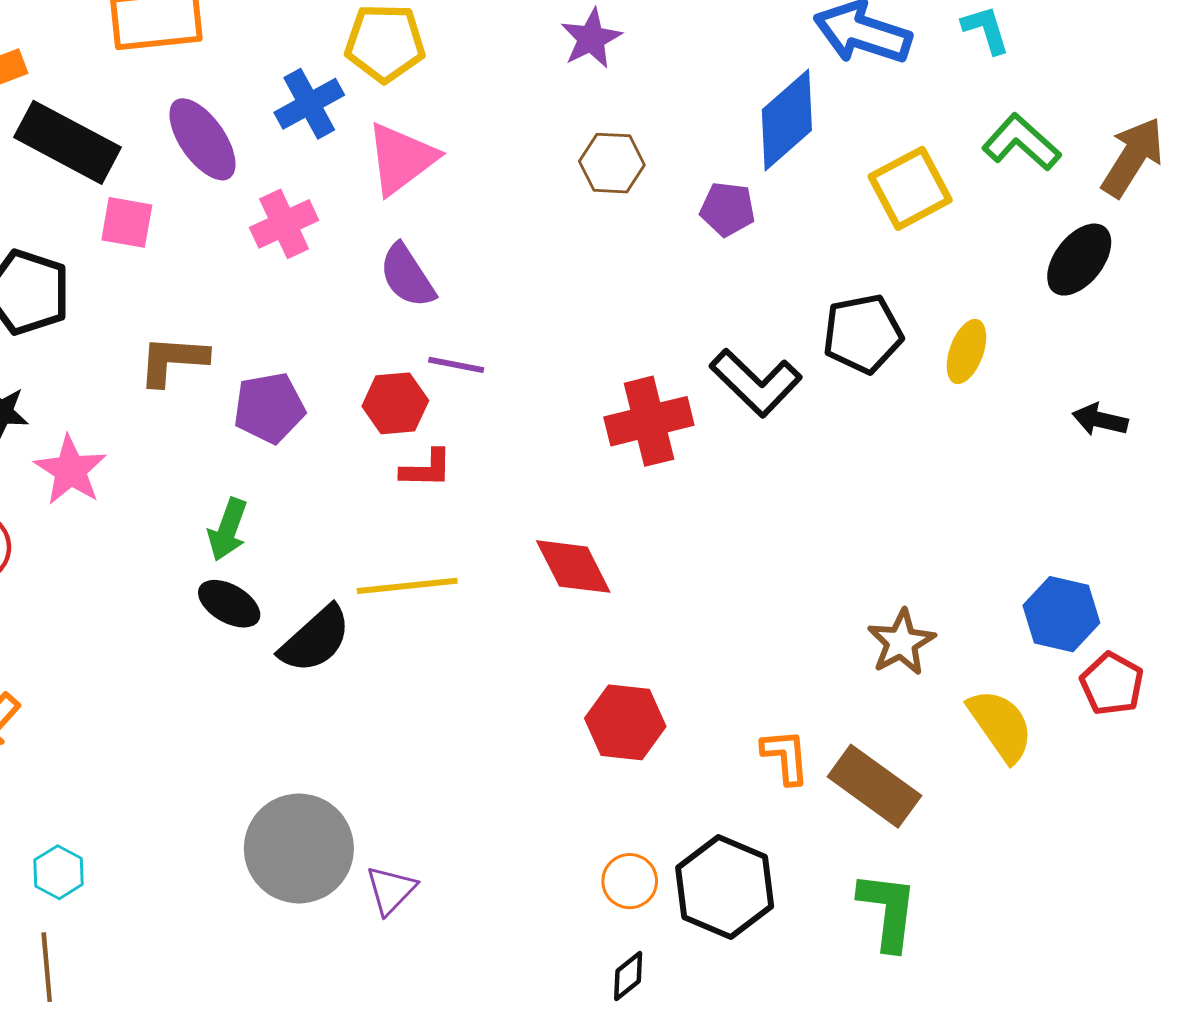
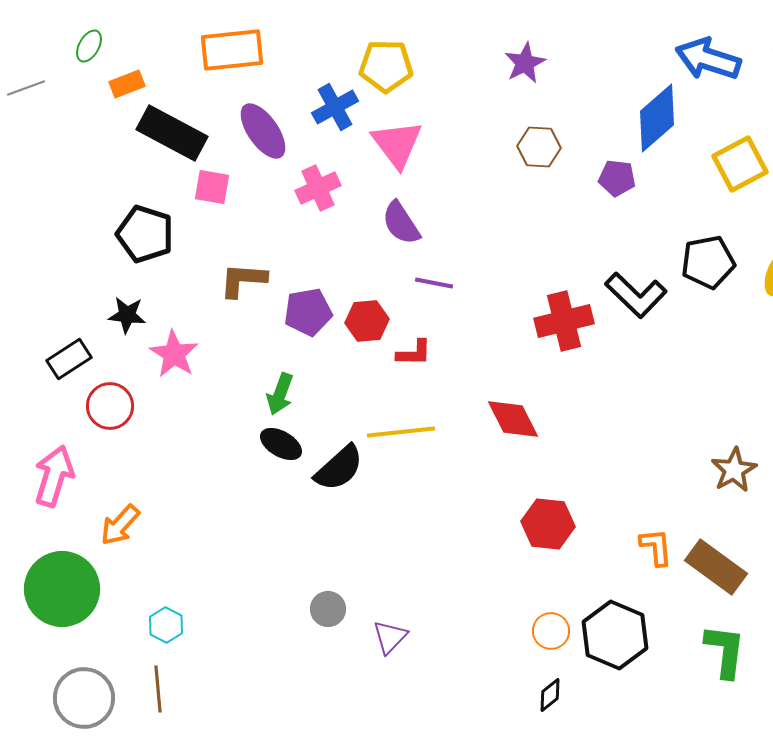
pink triangle: (401, 159) -> (397, 144), turned -30
red hexagon: (395, 403) -> (367, 321), moved
gray circle: (299, 848) -> (328, 609), size x0.5

